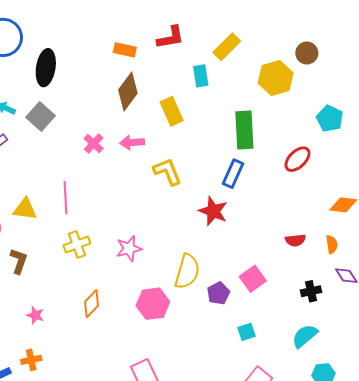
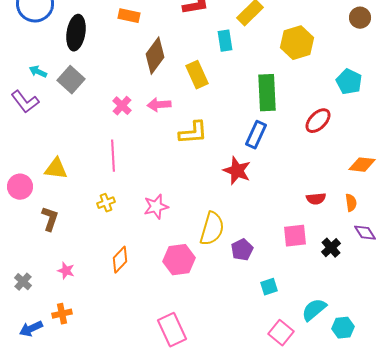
orange rectangle: (125, 50) -> (129, 16), moved
brown circle: (307, 53) -> (360, 18), moved
yellow L-shape: (167, 172) -> (193, 133), turned 108
pink line: (66, 198) -> (113, 156), moved
yellow cross: (77, 244) -> (106, 203), size x0.7
pink square: (253, 279) -> (295, 236), moved, turned 30
black cross: (311, 291) -> (331, 248), turned -30
cyan semicircle: (305, 336) -> (314, 310), moved

